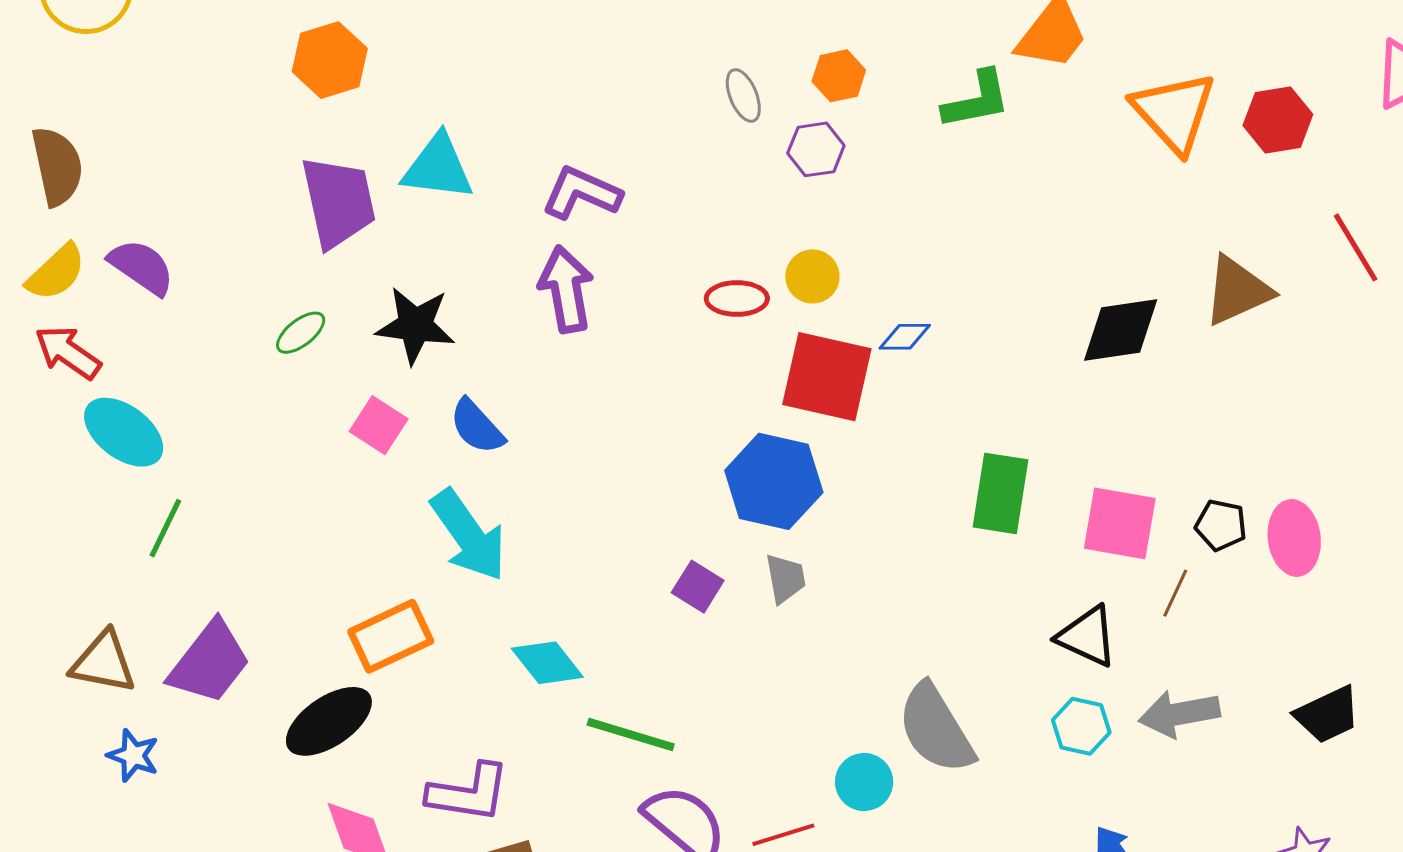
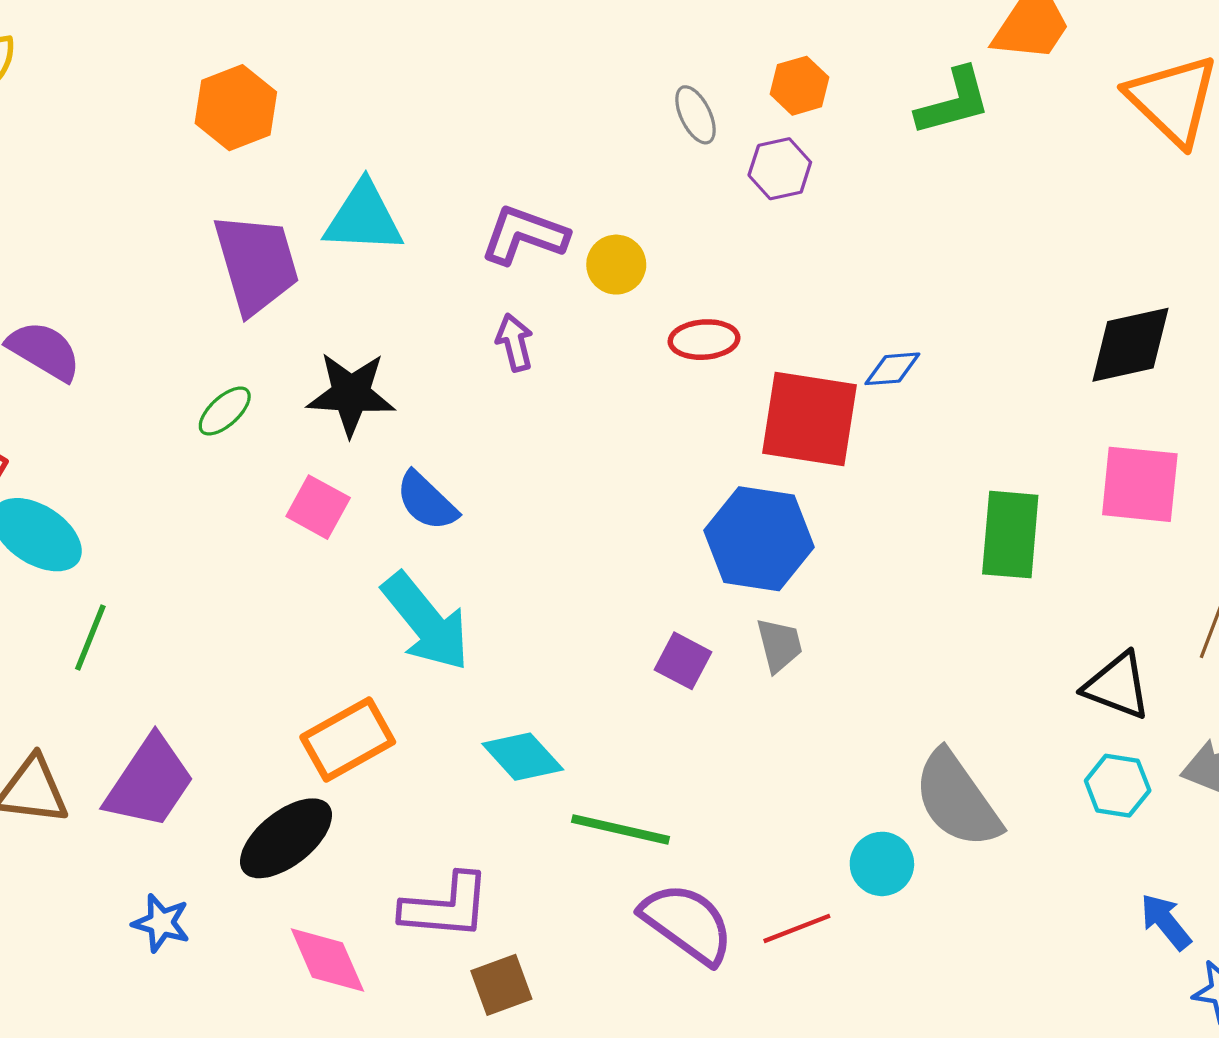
yellow circle: (812, 276) -> (616, 265), moved
purple arrow: (566, 289) -> (515, 342), size x0.6
pink square: (1120, 523) -> (1140, 484), moved
blue star: (133, 756) -> (161, 923), moved

